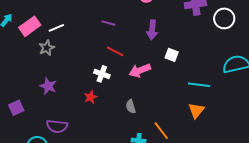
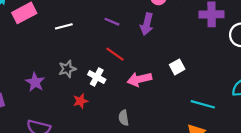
white line: (56, 28) -> (64, 26), moved
purple arrow: (152, 30) -> (147, 24), moved
gray star: (47, 48) -> (67, 69), moved
white square: (172, 55) -> (177, 67), turned 32

